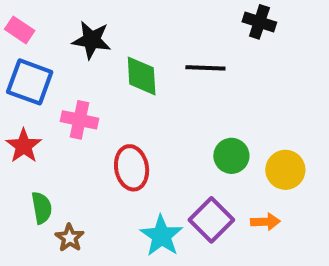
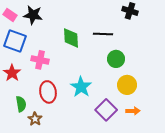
black star: (92, 40) -> (33, 15), moved
green circle: (231, 156) -> (116, 59), moved
red ellipse: (132, 168) -> (48, 92), moved
yellow circle: (285, 170) -> (127, 85), moved
cyan star: (162, 236) -> (81, 87), moved

